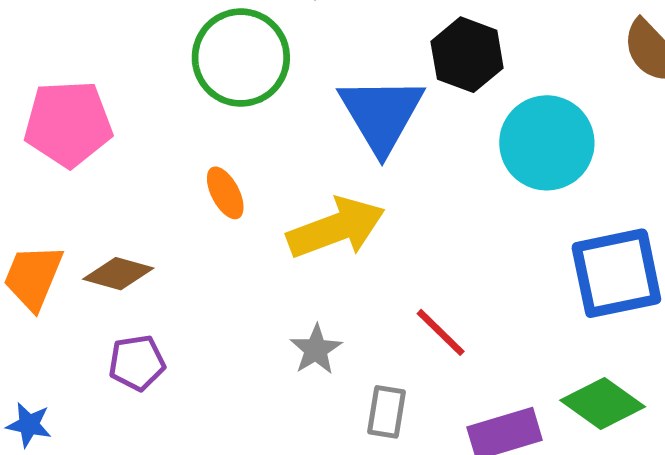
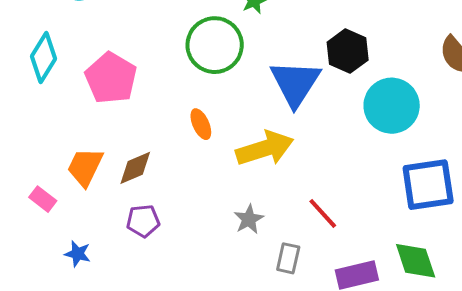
pink pentagon: (68, 124) -> (111, 78), turned 30
brown diamond: (118, 274) -> (135, 168), turned -42
green diamond: (603, 404) -> (416, 261), turned 33

